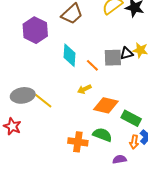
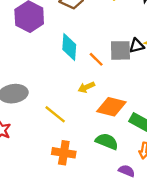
yellow line: (43, 101) -> (55, 114), moved
orange cross: (78, 142) -> (64, 153), moved
purple semicircle: (120, 159) -> (127, 171), turned 32

